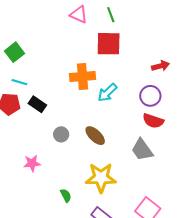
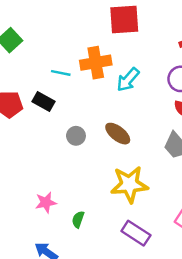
cyan line: (19, 82) -> (61, 73), moved
pink star: (32, 163) -> (46, 202), moved
green semicircle: (66, 195) -> (78, 219), moved, turned -128

